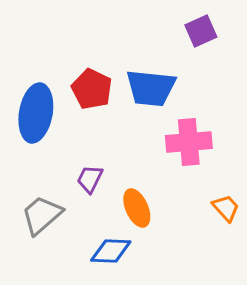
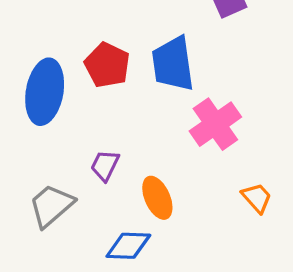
blue trapezoid: (151, 88) -> (173, 64), turned 76
pink cross: (189, 142) -> (215, 124), turned -30

